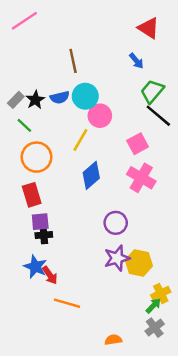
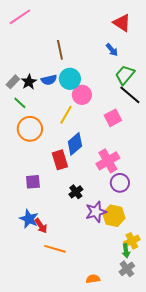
pink cross: (141, 178) -> (108, 161), moved, turned 30
red rectangle: (32, 195) -> (60, 160), moved
purple circle: (116, 223) -> (120, 183), moved
black cross: (44, 235) -> (76, 192), moved, turned -32
green arrow: (153, 306) -> (126, 251), turned 128

